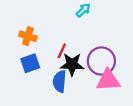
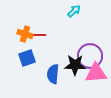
red line: (62, 51) -> (39, 35), moved, turned 64
black star: (72, 64) -> (75, 65), moved

